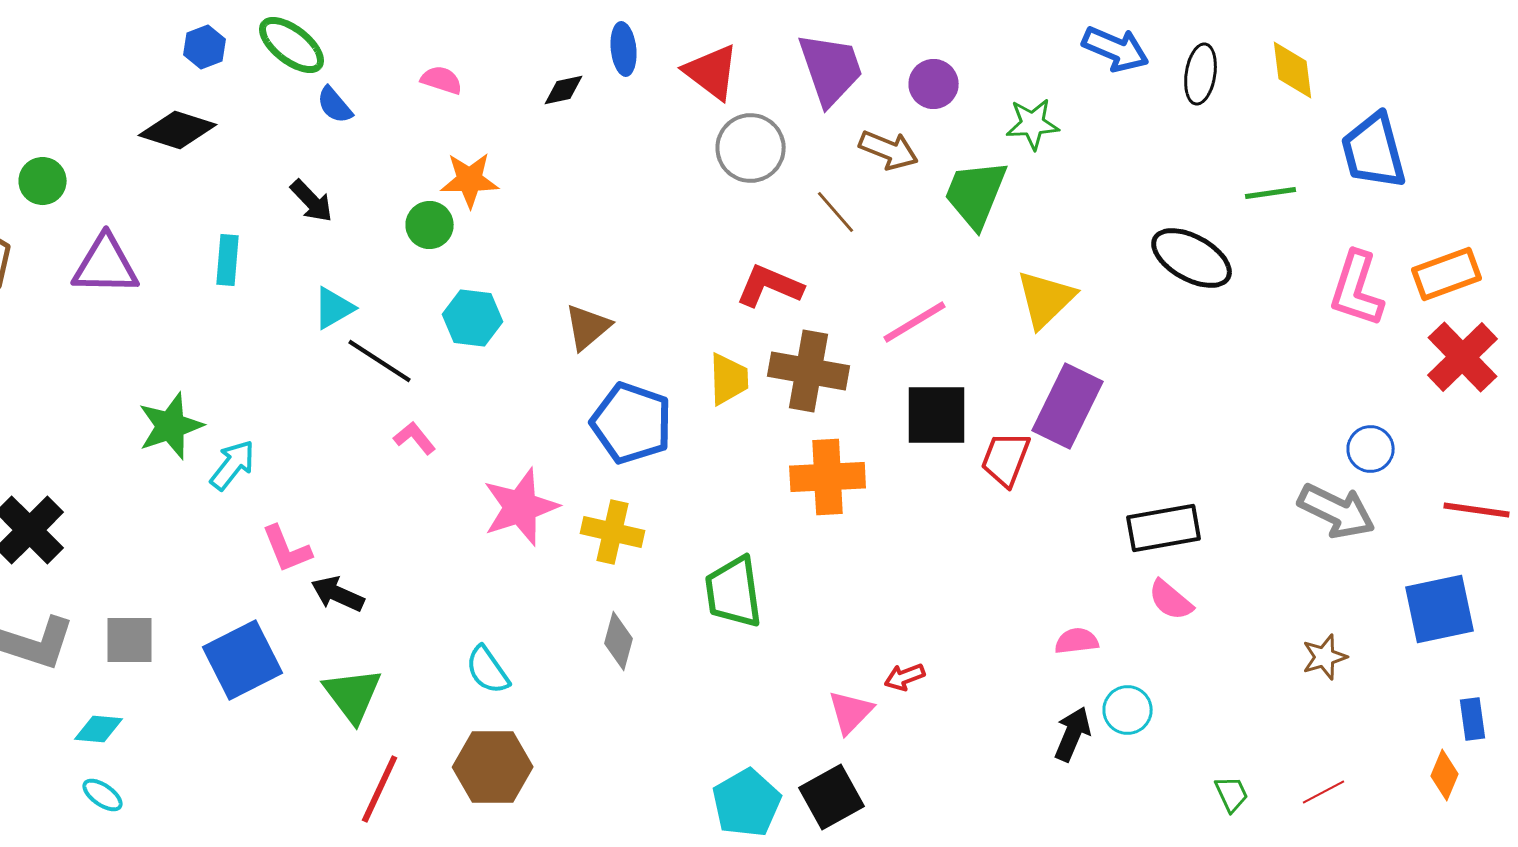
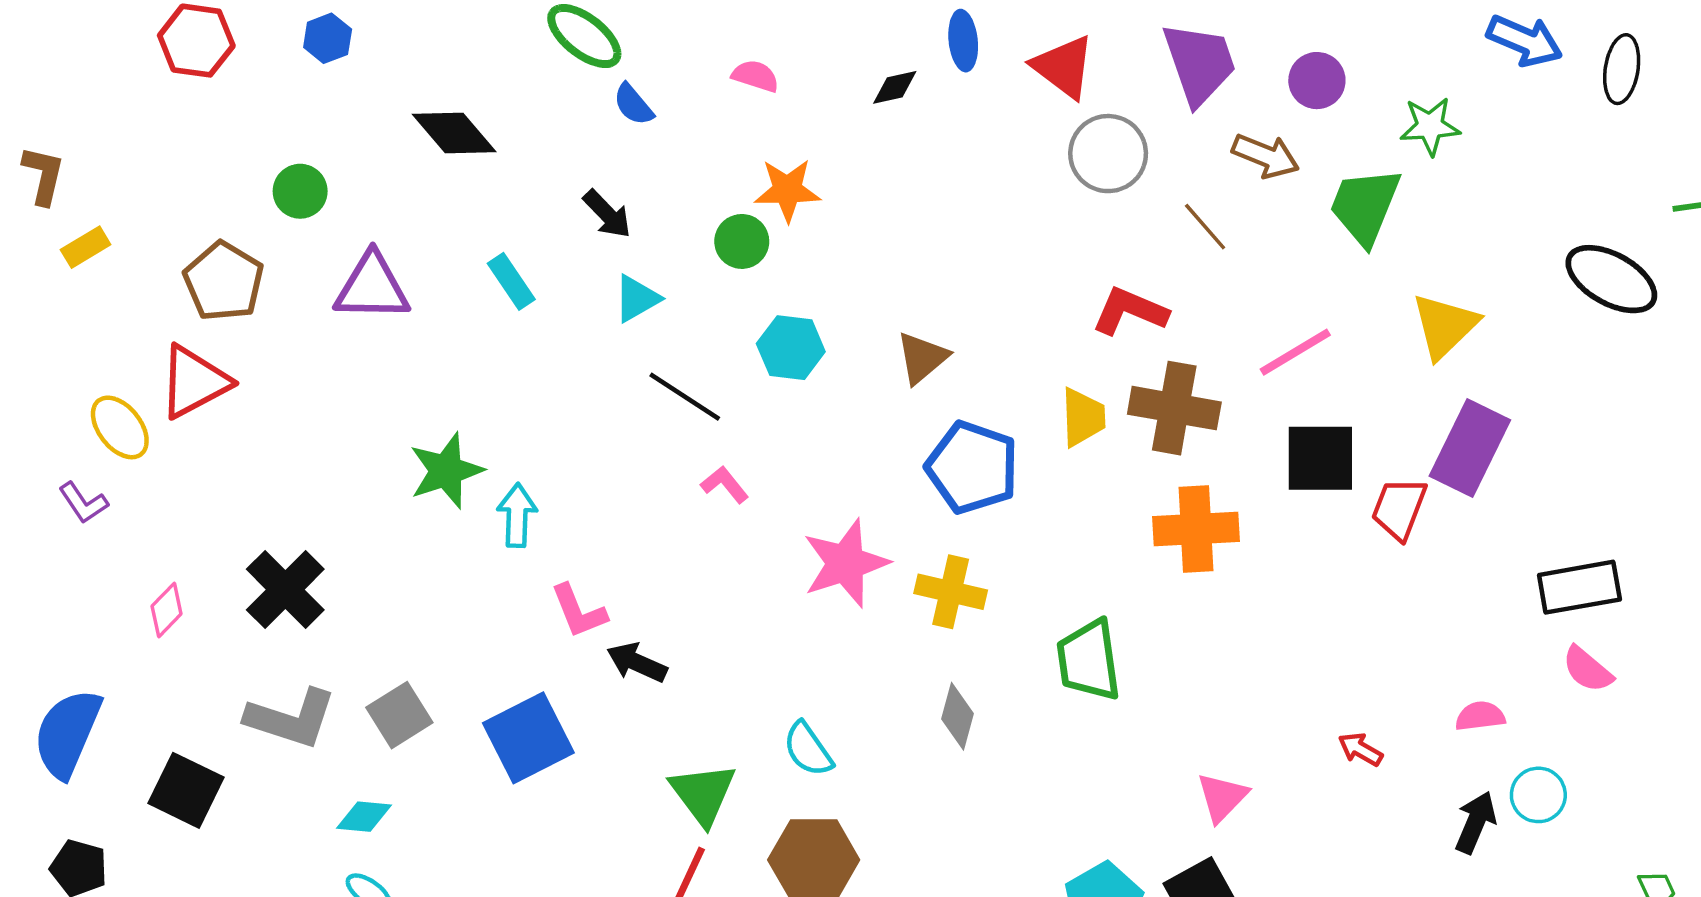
blue hexagon: (205, 47) -> (328, 38), moved
black diamond: (178, 130) -> (454, 133), turned 32
cyan rectangle: (228, 260) -> (511, 281), turned -39
cyan triangle: (334, 308) -> (637, 299), moved
cyan arrow: (233, 465) -> (517, 515), turned -36
gray square: (130, 640) -> (399, 715), turned -32
red arrow: (905, 677) -> (1360, 749), moved, turned 51
green triangle: (353, 695) -> (703, 794), moved

